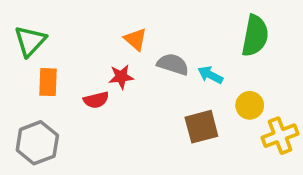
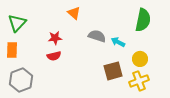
orange triangle: (135, 39) -> (74, 13), moved
red star: (121, 77) -> (55, 38), moved
orange rectangle: (48, 82) -> (12, 50), moved
yellow cross: (280, 136) -> (139, 81), moved

